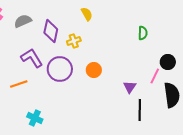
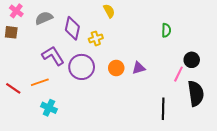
purple triangle: (130, 87) -> (139, 68), moved, turned 40
cyan cross: (35, 118) -> (49, 108), moved

